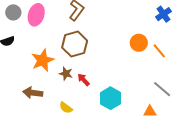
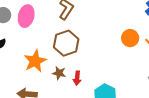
red arrow: (84, 80) -> (77, 78), turned -128

